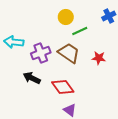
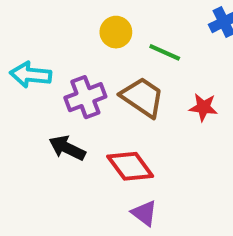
yellow circle: (66, 17) -> (116, 32), moved
green line: (80, 31) -> (165, 52), turned 49

